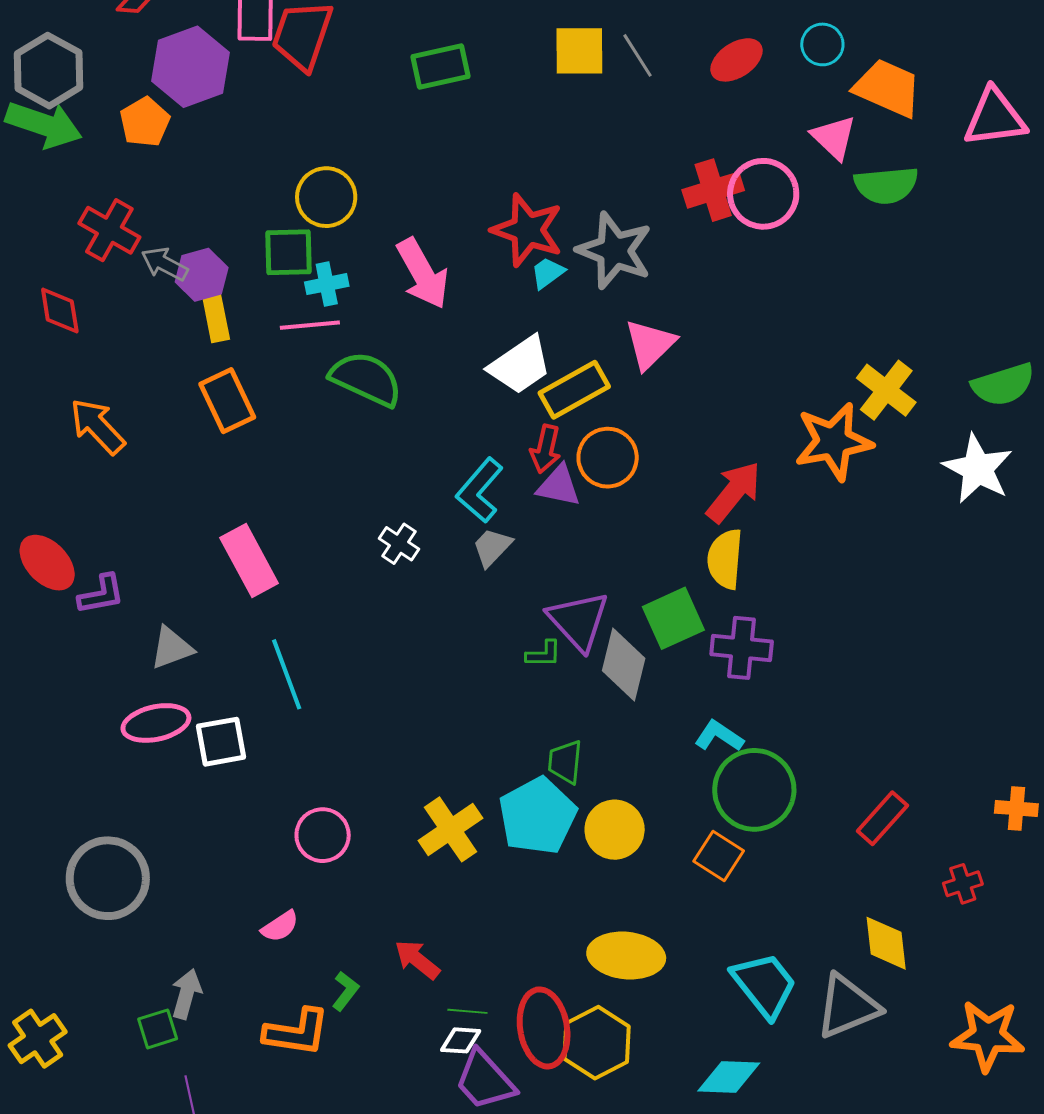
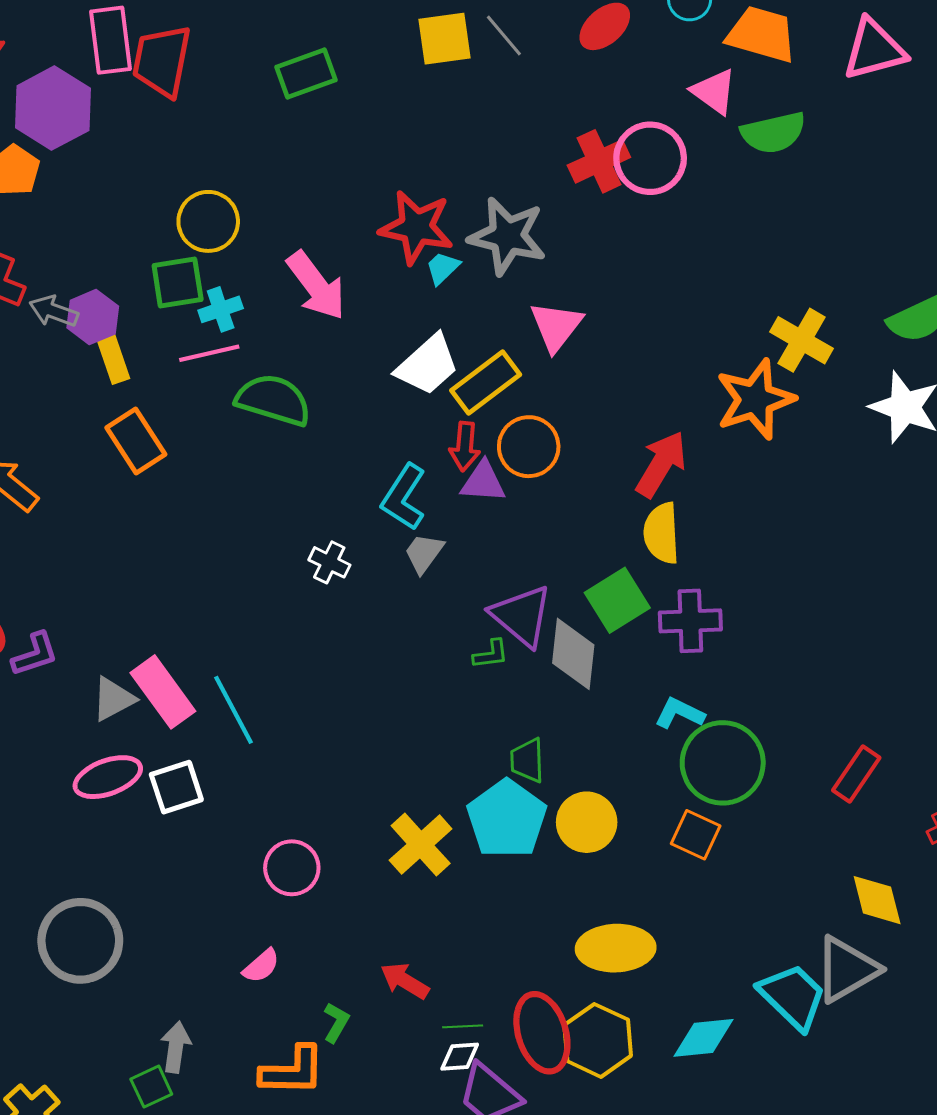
pink rectangle: (249, 560) -> (163, 692), moved
cyan trapezoid: (764, 985) -> (793, 996), moved
cyan diamond: (729, 1077) -> (704, 1038), moved

